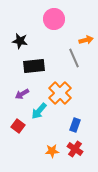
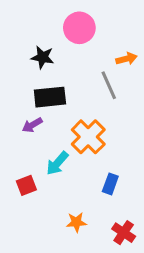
black star: (20, 41) -> (43, 57), moved
purple arrow: (22, 94) -> (32, 125), moved
red square: (18, 126) -> (26, 185), turned 32
red cross: (75, 149) -> (124, 233), moved

